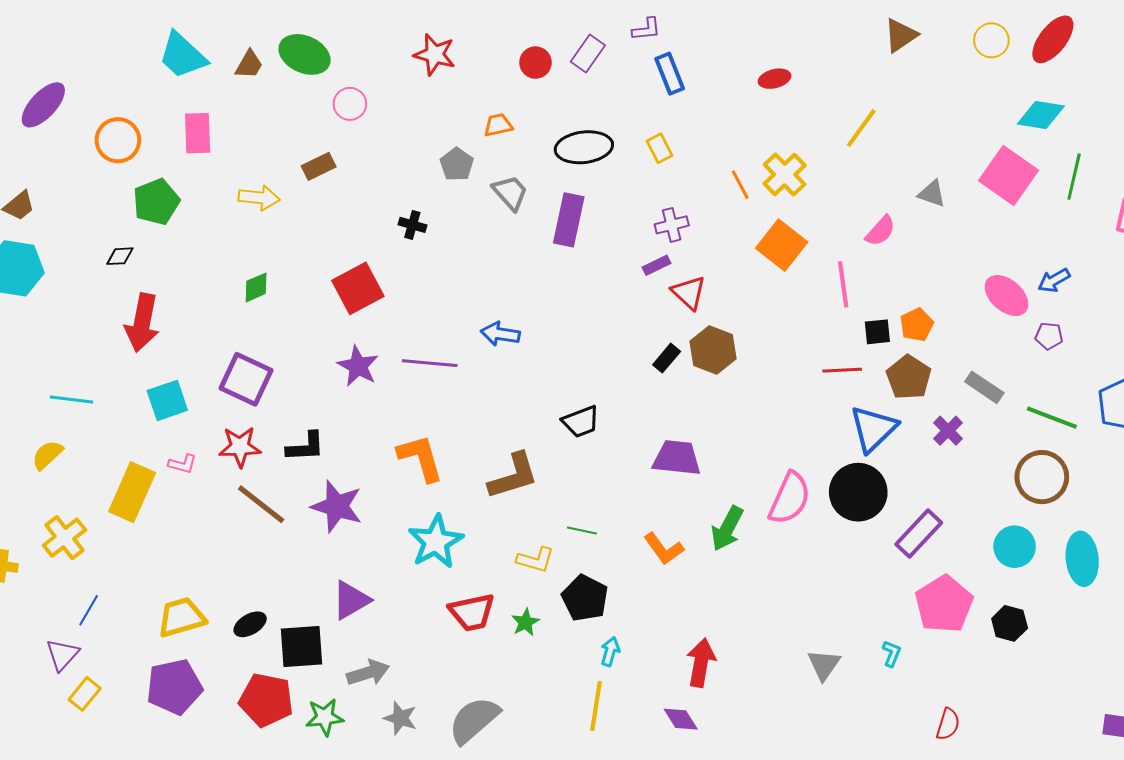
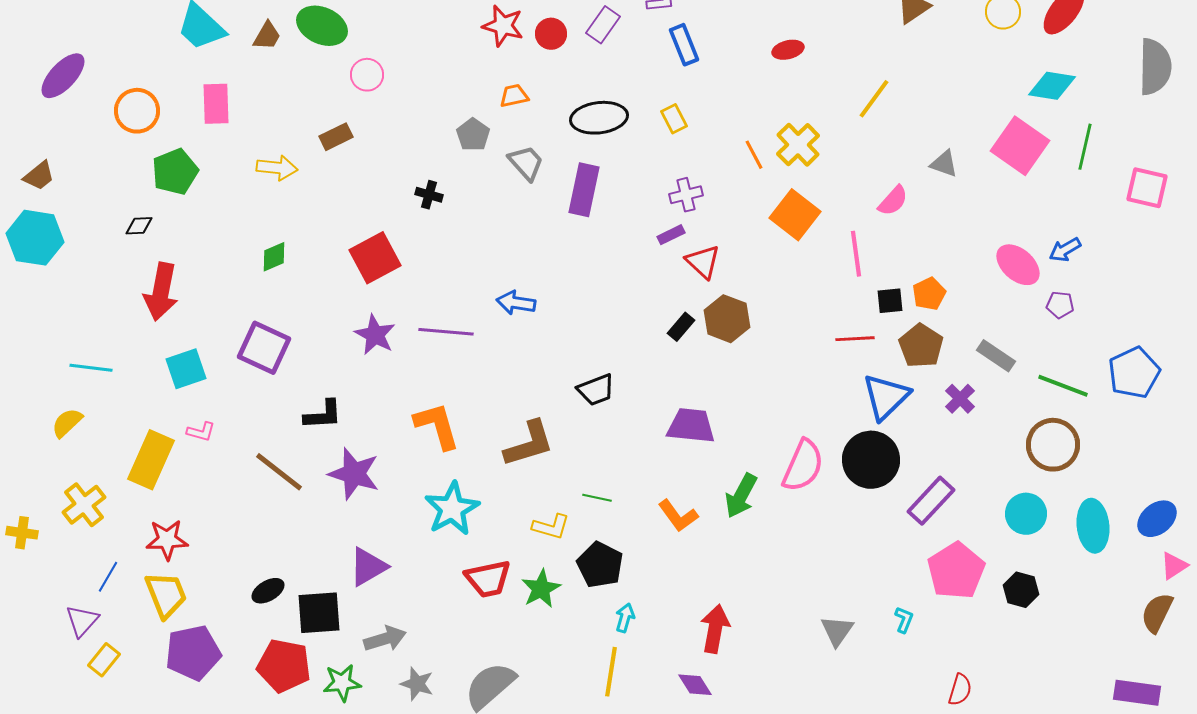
red star: (435, 54) -> (503, 26), moved
red star: (240, 447) -> (167, 540), moved
yellow trapezoid: (181, 617) -> (166, 595), moved, turned 84
green star: (525, 622) -> (541, 589), size x1.4

